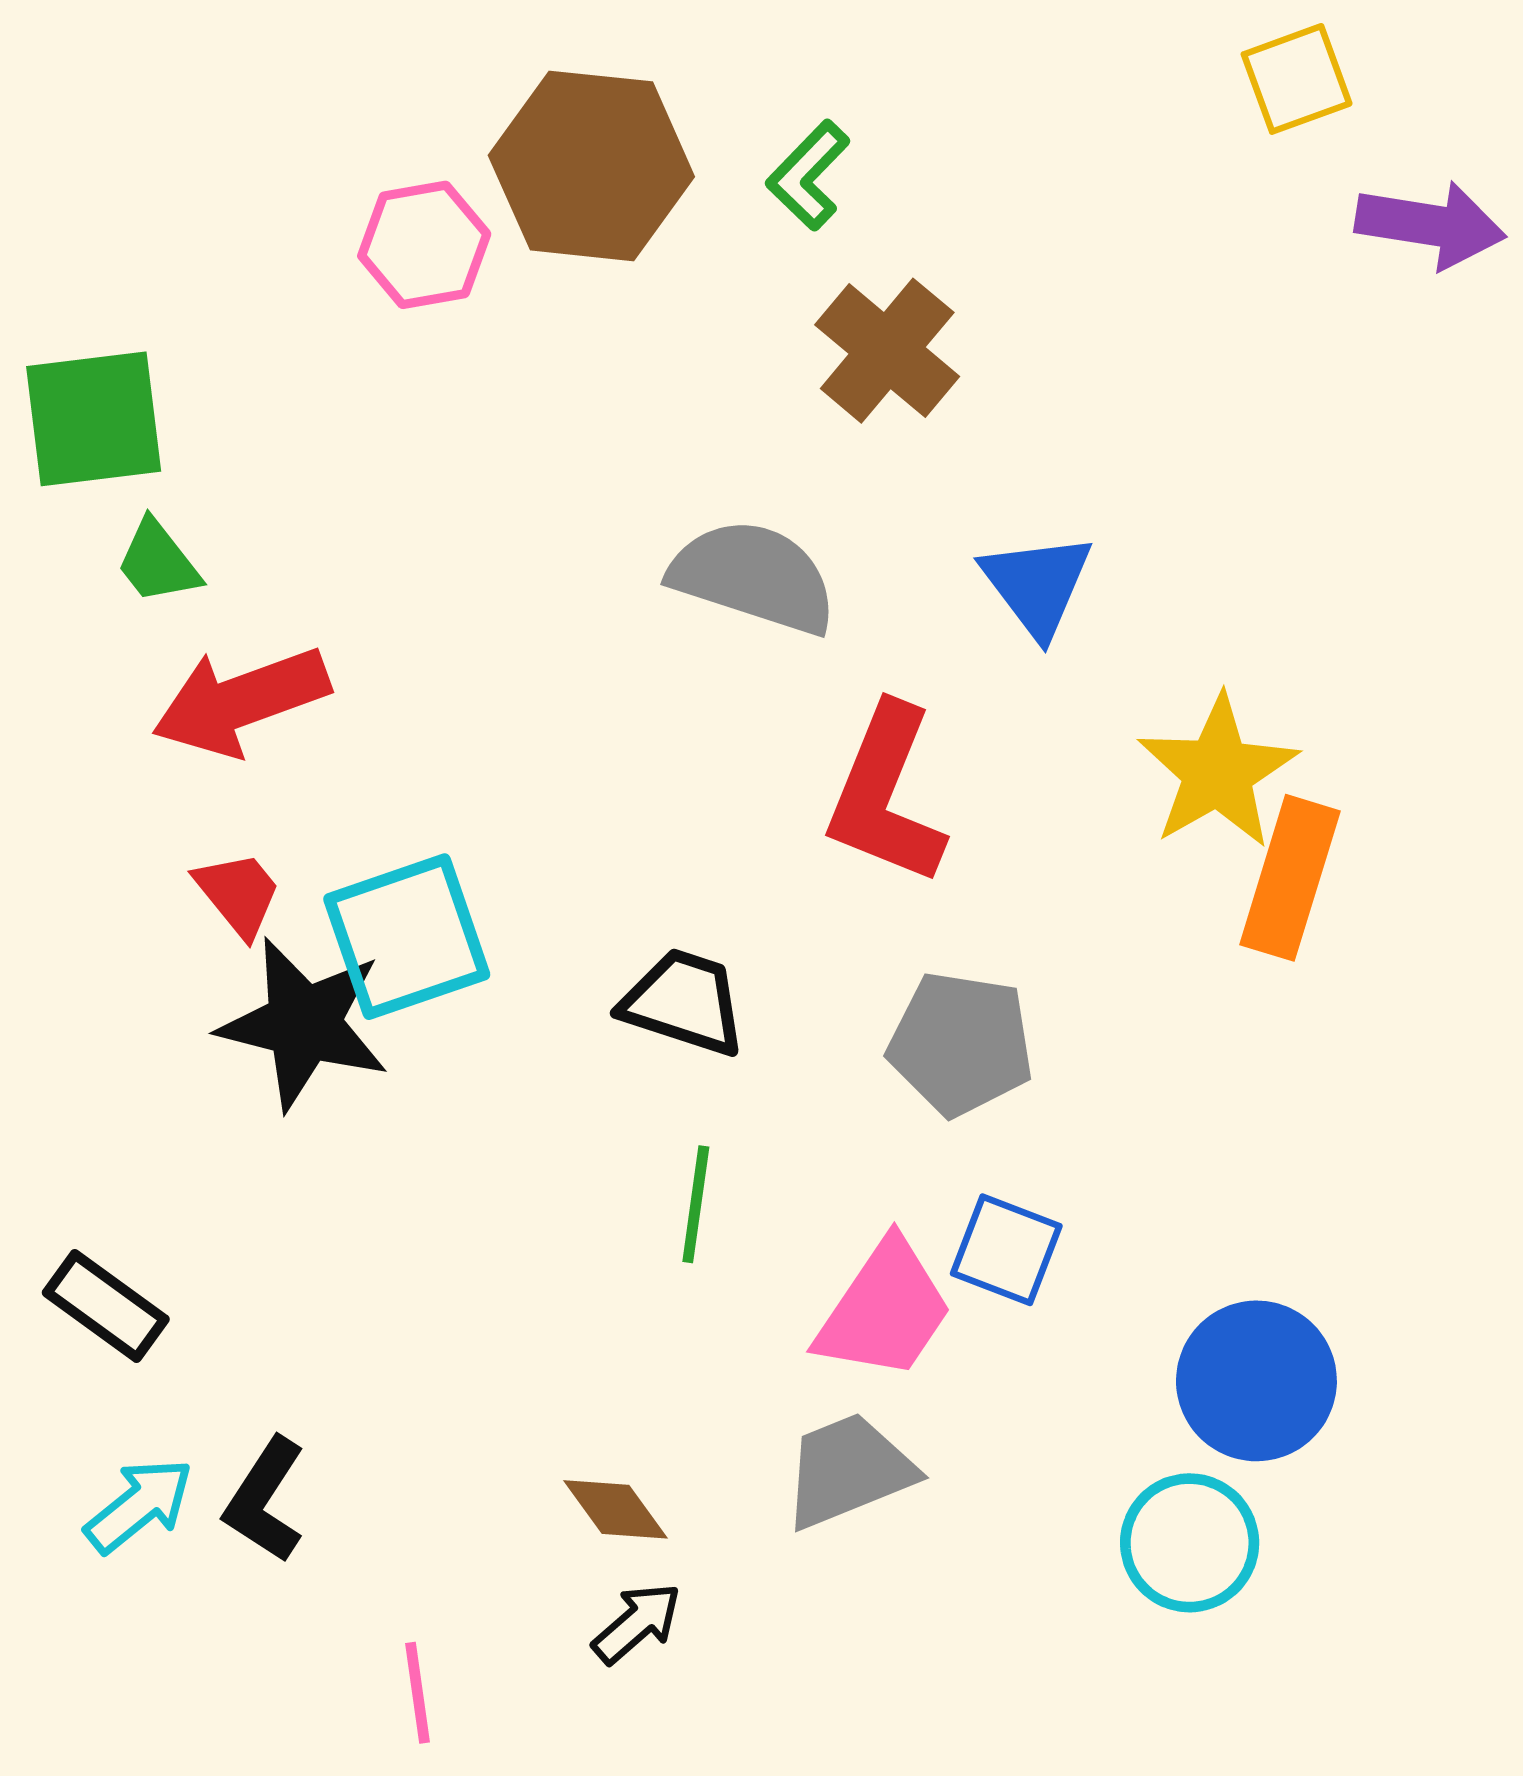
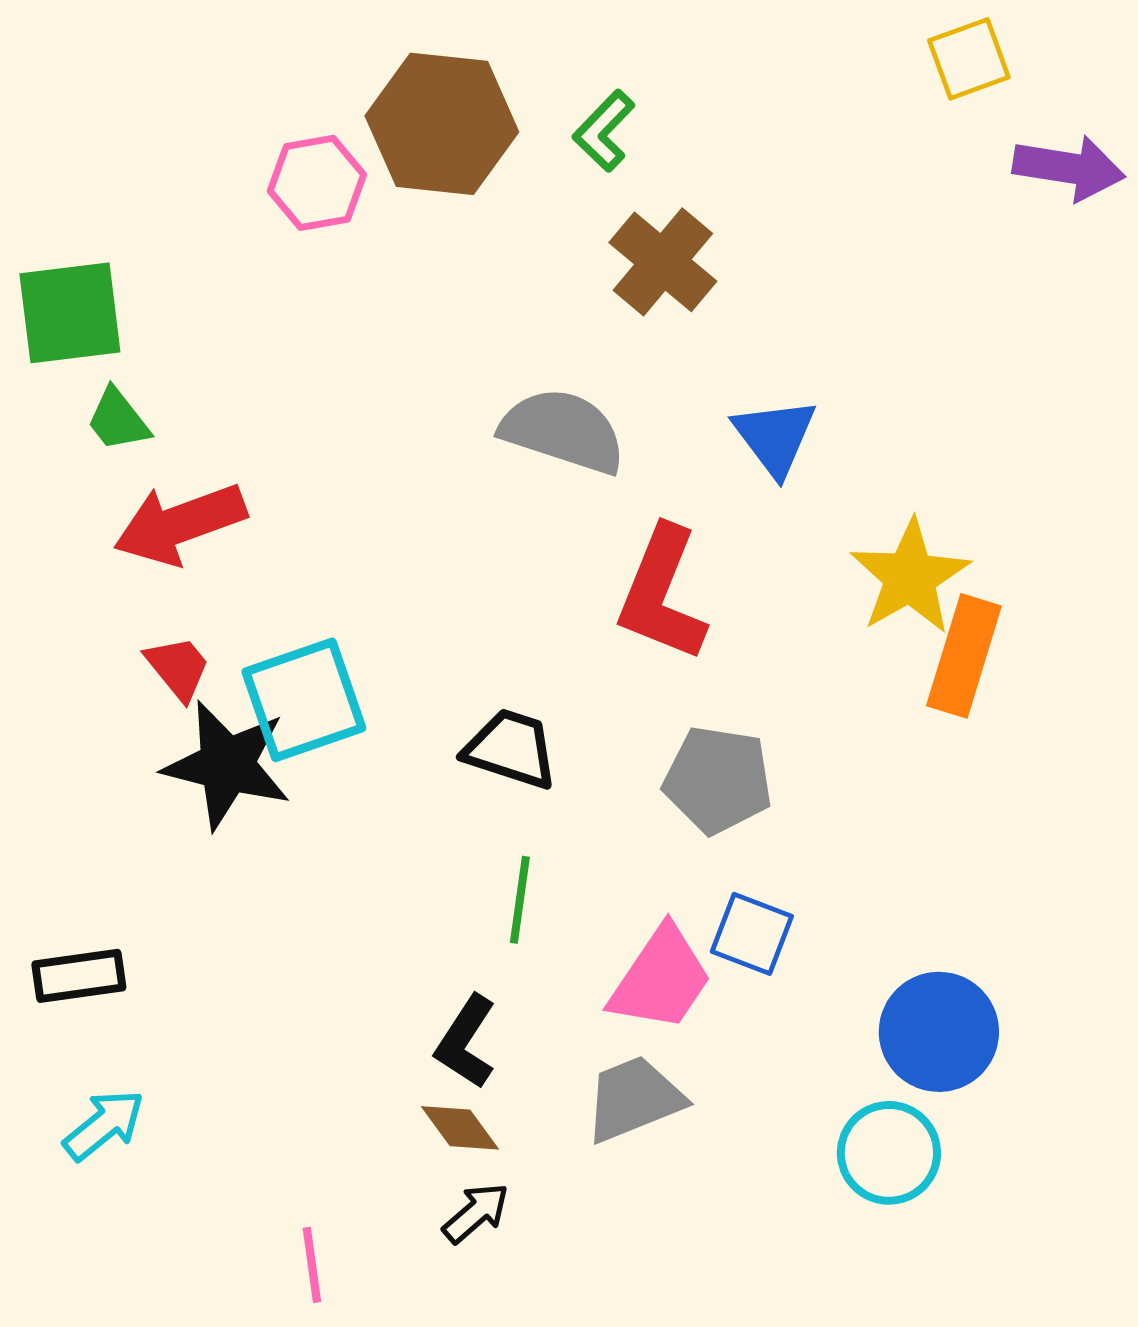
black rectangle: (106, 1306) -> (79, 976), turned -44
black L-shape: (265, 1500) -> (466, 1042), moved

